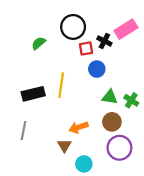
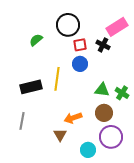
black cross: (104, 41) -> (103, 45), moved
blue circle: (97, 69) -> (80, 64), moved
cyan circle: (84, 164) -> (88, 150), moved

